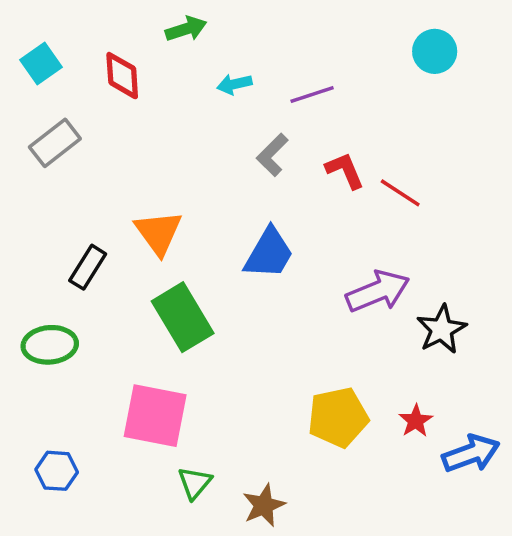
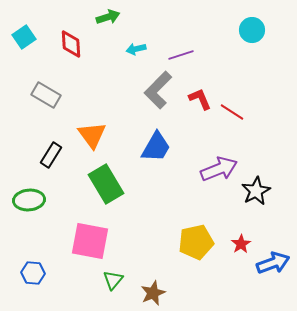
gray rectangle: (55, 143) -> (46, 95), moved, turned 68
gray L-shape: (272, 155) -> (158, 90), size x1.5

